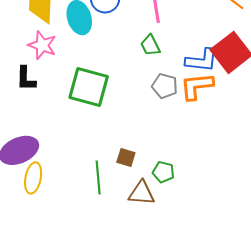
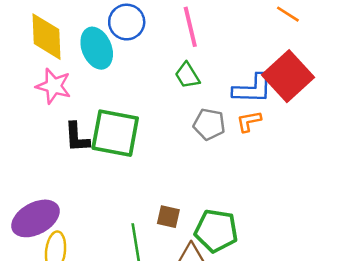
black L-shape: (26, 79) -> (77, 137), moved
orange L-shape: (197, 86) -> (249, 121), size x0.6
green pentagon: (163, 172) -> (216, 231), size x1.6

